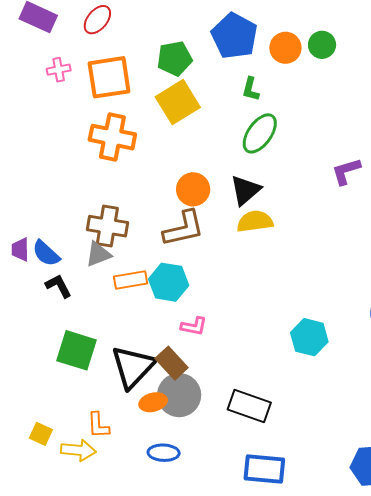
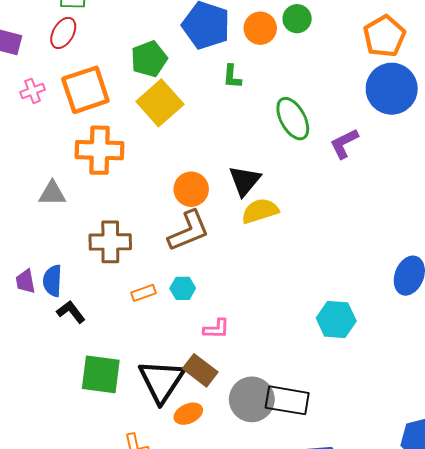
green ellipse: (260, 133) -> (293, 119), moved, turned -54
blue semicircle: (46, 253) -> (52, 281), turned 60
gray triangle: (98, 254) -> (52, 194), moved, turned 32
orange rectangle: (131, 280) -> (144, 293), size x0.7
cyan hexagon: (169, 282) -> (183, 288), size x0.6
gray circle: (179, 395) -> (252, 399), moved

